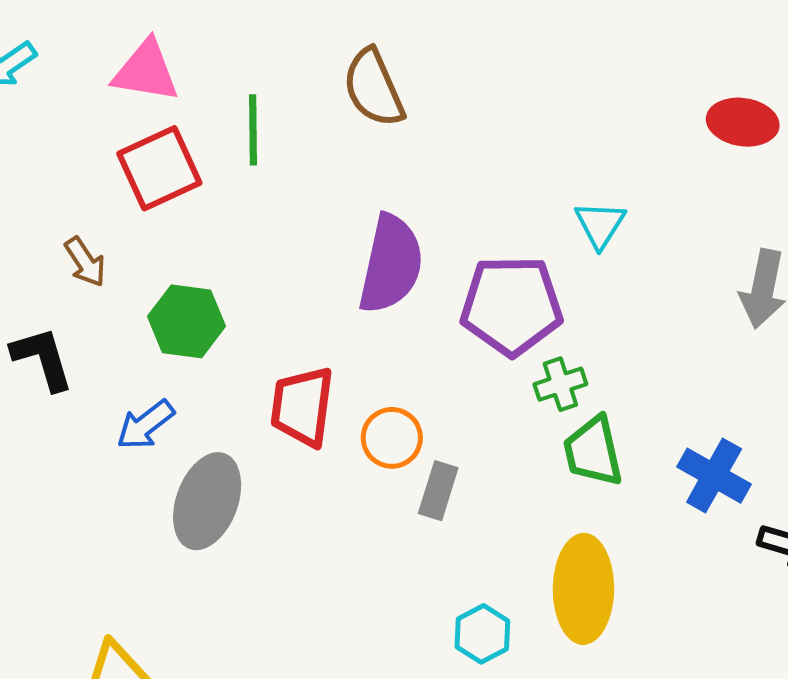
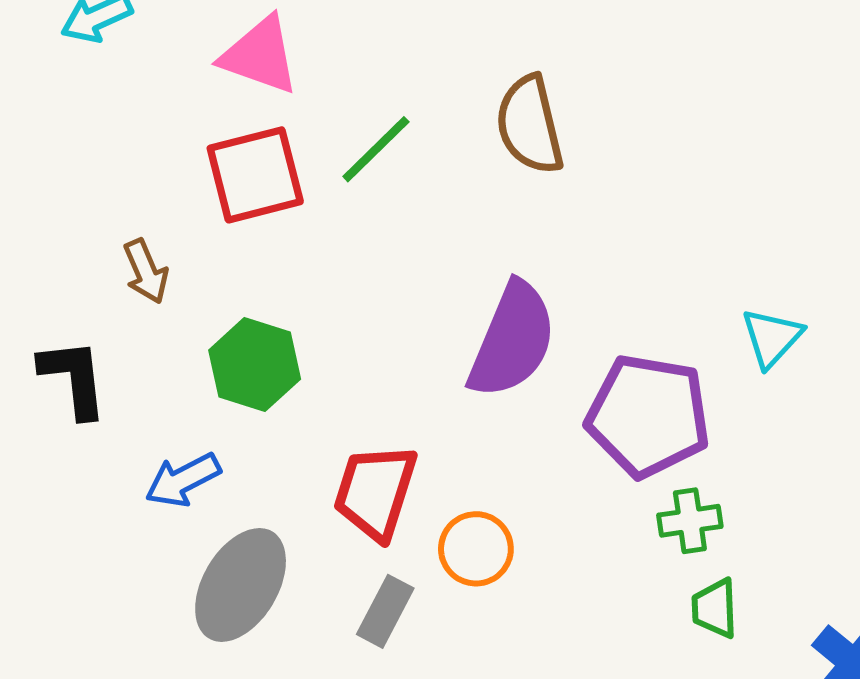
green line: (253, 130) -> (376, 149), turned 36
green trapezoid: (593, 451) -> (715, 608), size x0.7
gray rectangle: (438, 491) -> (385, 611), moved

